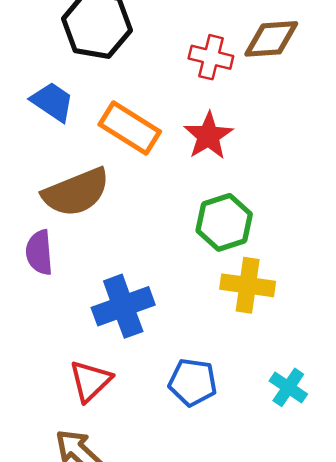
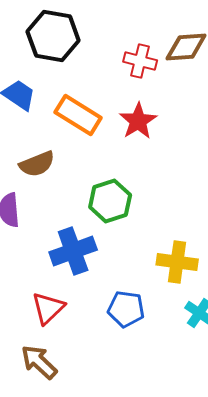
brown semicircle: (76, 192) -> (37, 164), size x0.7
green hexagon: (224, 222) -> (110, 201), moved
yellow cross: (248, 285) -> (177, 262), moved

